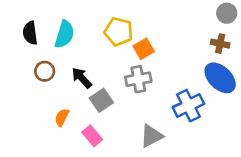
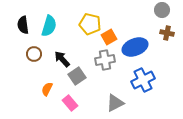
gray circle: (227, 13) -> (162, 10), moved
blue ellipse: (220, 78) -> (135, 47), moved, turned -65

